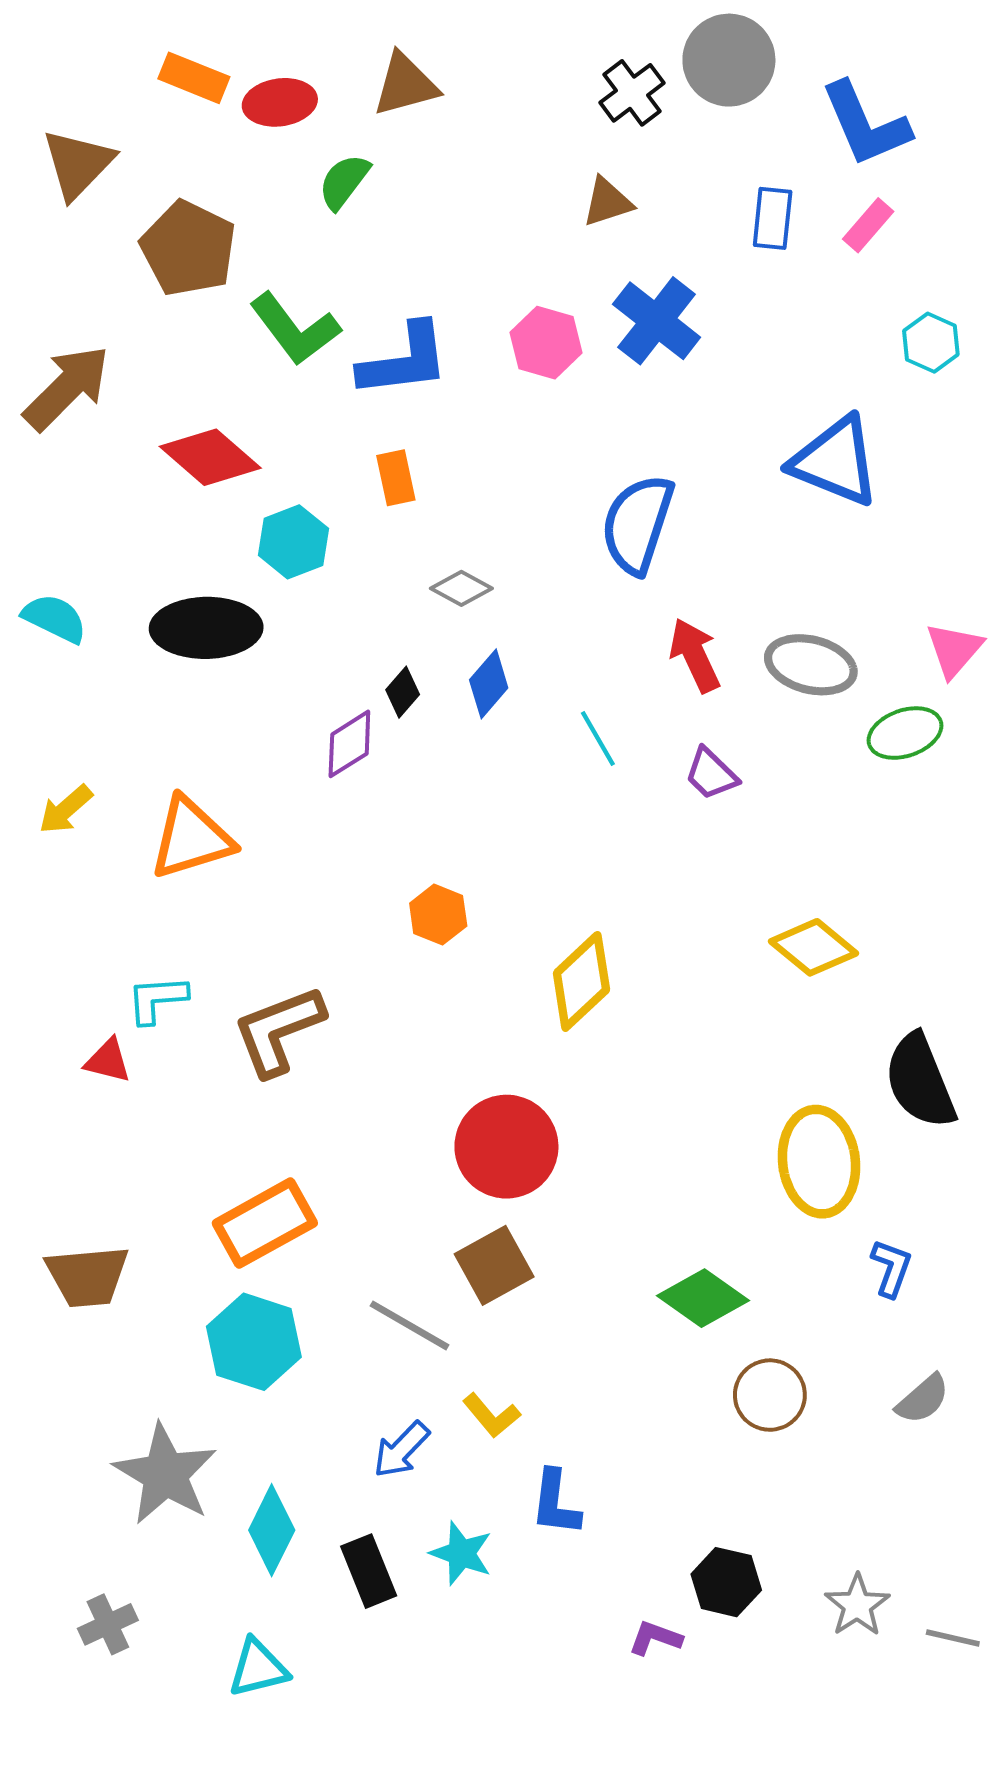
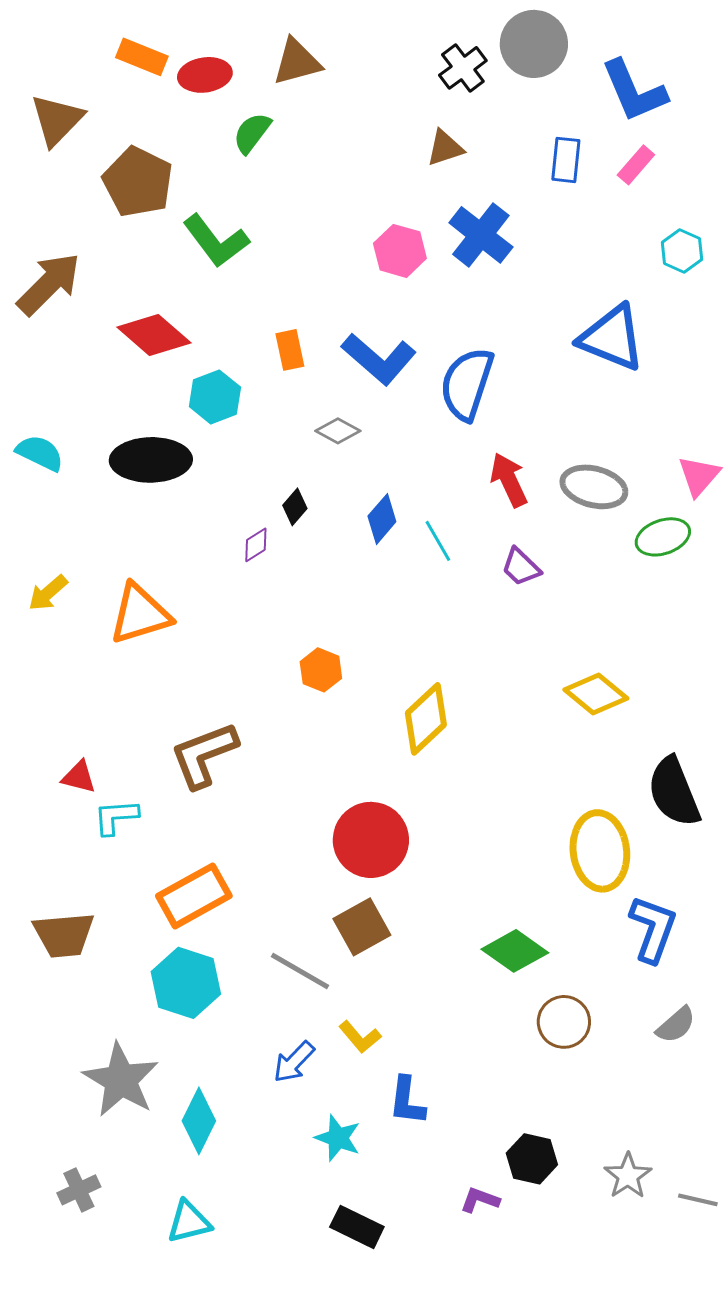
blue L-shape: (404, 360) -> (379, 359), moved, turned 48
blue diamond: (489, 684) -> (382, 519), moved
purple diamond: (349, 744) -> (256, 545), size x0.7
cyan L-shape: (157, 999) -> (116, 817), moved
blue L-shape: (891, 1268) -> (653, 929), size x1.6
black rectangle: (369, 1571) -> (357, 1227), moved, turned -42

